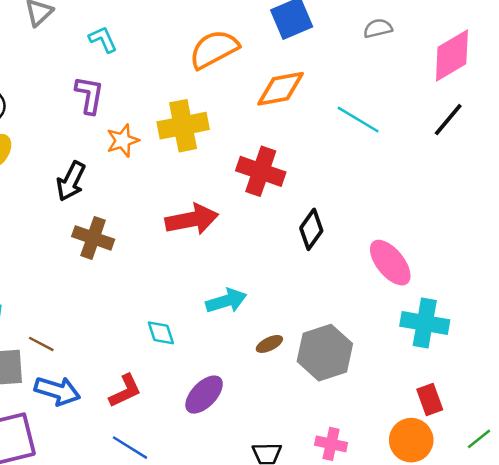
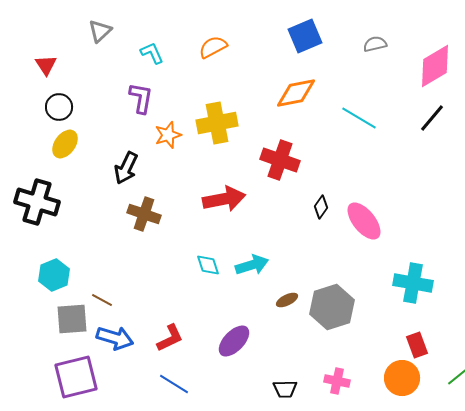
orange semicircle: (214, 49) -> (213, 47), moved, size x0.7
black diamond: (311, 229) -> (321, 207), size x0.7
pink ellipse: (390, 263) -> (364, 221), moved
cyan diamond: (161, 333) -> (208, 265), moved

